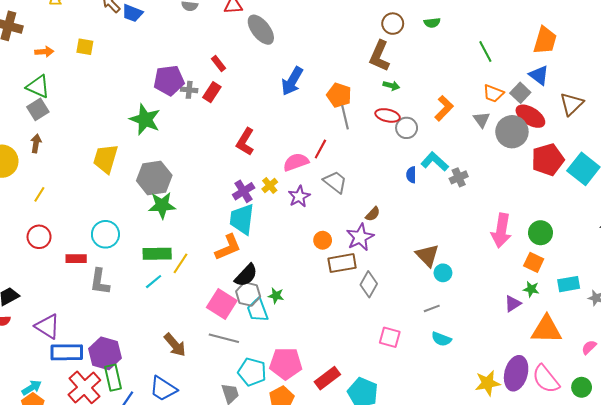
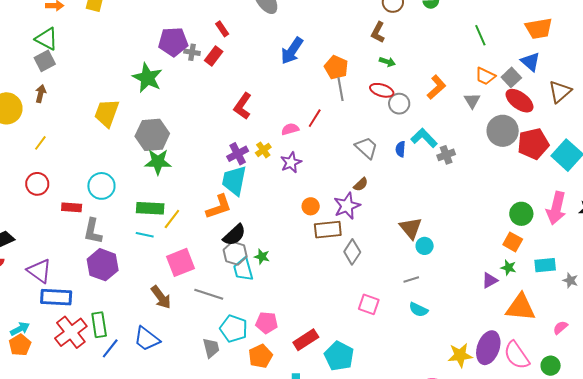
orange trapezoid: (545, 40) -> (539, 28), turned 60
brown L-shape: (380, 56) -> (378, 32), size x0.7
gray circle: (512, 132) -> (503, 131), moved
pink semicircle: (296, 162) -> (290, 129), size x0.7
gray trapezoid: (335, 182) -> (366, 148), moved
pink arrow: (501, 231) -> (556, 208), moved
cyan line: (154, 282) -> (145, 235), turned 48
pink square: (222, 304) -> (181, 262), moved, turned 32
purple hexagon: (105, 353) -> (103, 265), moved
pink pentagon: (286, 363) -> (267, 323), size x0.7

